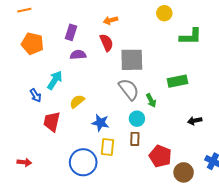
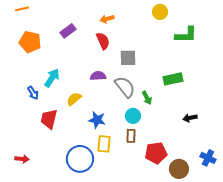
purple rectangle: (71, 32) -> (68, 31), turned 35
purple semicircle: (78, 55) -> (98, 76), moved
gray square: (132, 60) -> (128, 58), size x0.7
red pentagon: (160, 156) -> (156, 153), turned -30

